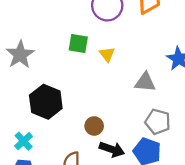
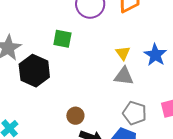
yellow triangle: (107, 54) -> (123, 53), moved
black hexagon: (46, 102) -> (34, 71), moved

